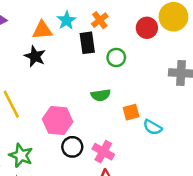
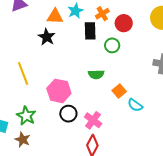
red circle: (147, 28) -> (124, 23), moved
orange square: (131, 112) -> (119, 91), turned -32

